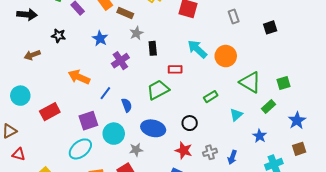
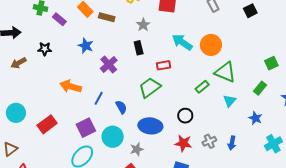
gray star: (136, 33) -> (143, 25), moved
brown arrow: (32, 55) -> (19, 63), moved
green triangle: (250, 82) -> (225, 72), moved

